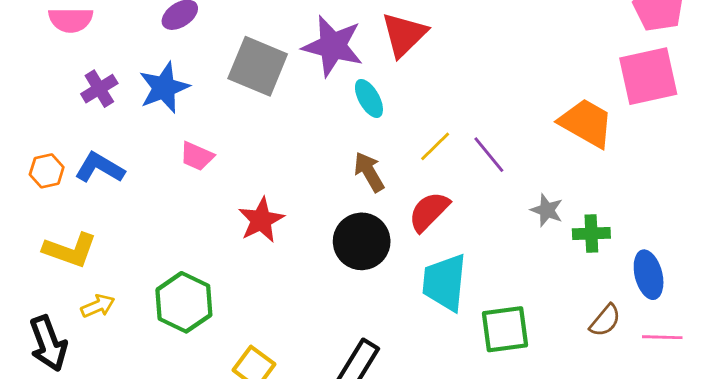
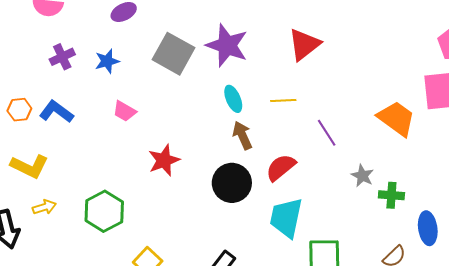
red triangle: (404, 35) -> (304, 44), moved
blue star: (164, 88) -> (107, 61), size x0.7
cyan ellipse: (369, 98) -> (233, 99), moved
yellow line: (435, 146) -> (283, 100), moved, turned 35

